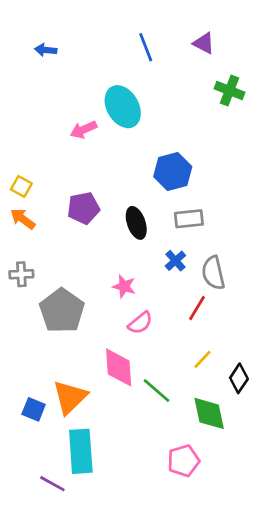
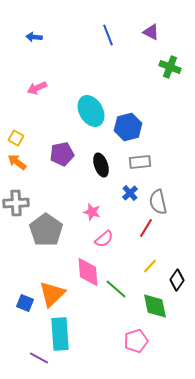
cyan ellipse: (123, 107) -> (91, 111), moved
pink arrow: (84, 130) -> (37, 88), moved
gray cross: (21, 274) -> (16, 203), size x1.4

